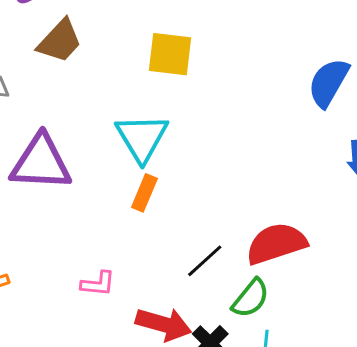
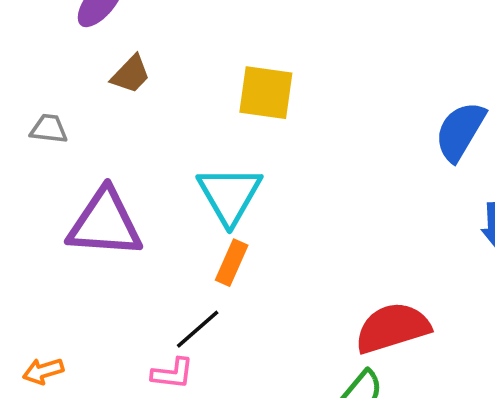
brown trapezoid: (60, 41) -> (131, 74), size x0.7
black line: (205, 261) -> (198, 329), moved

